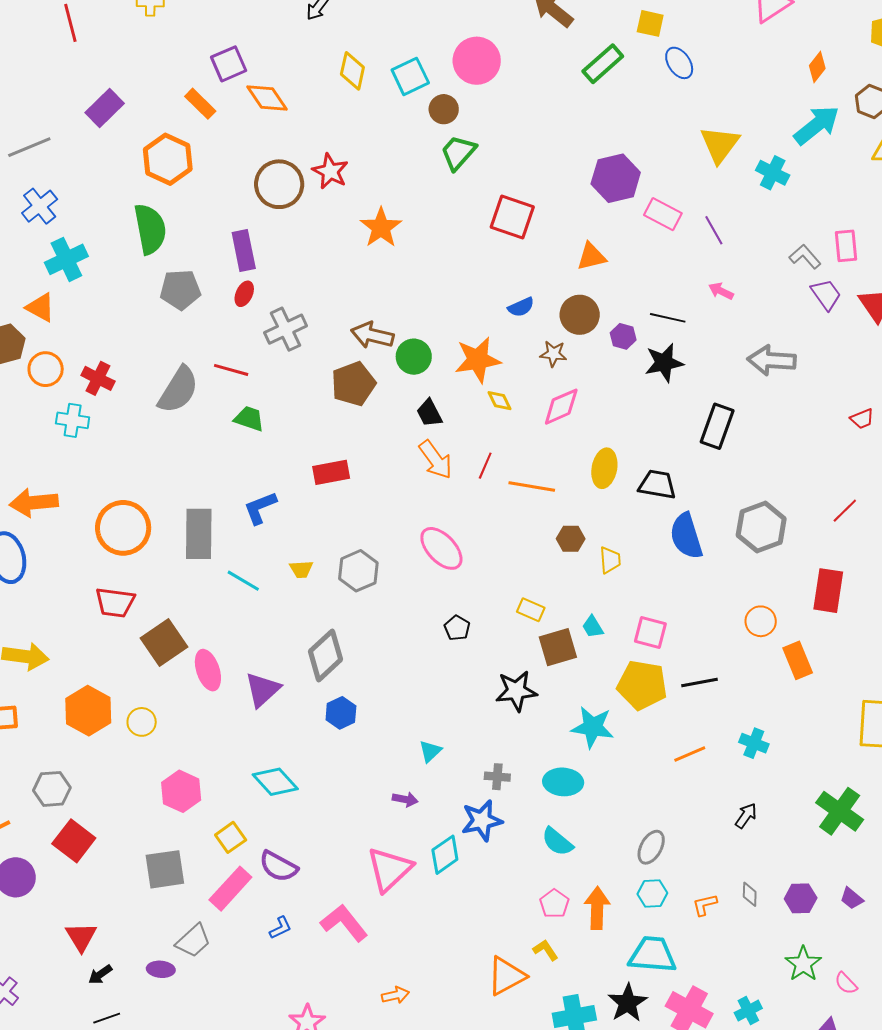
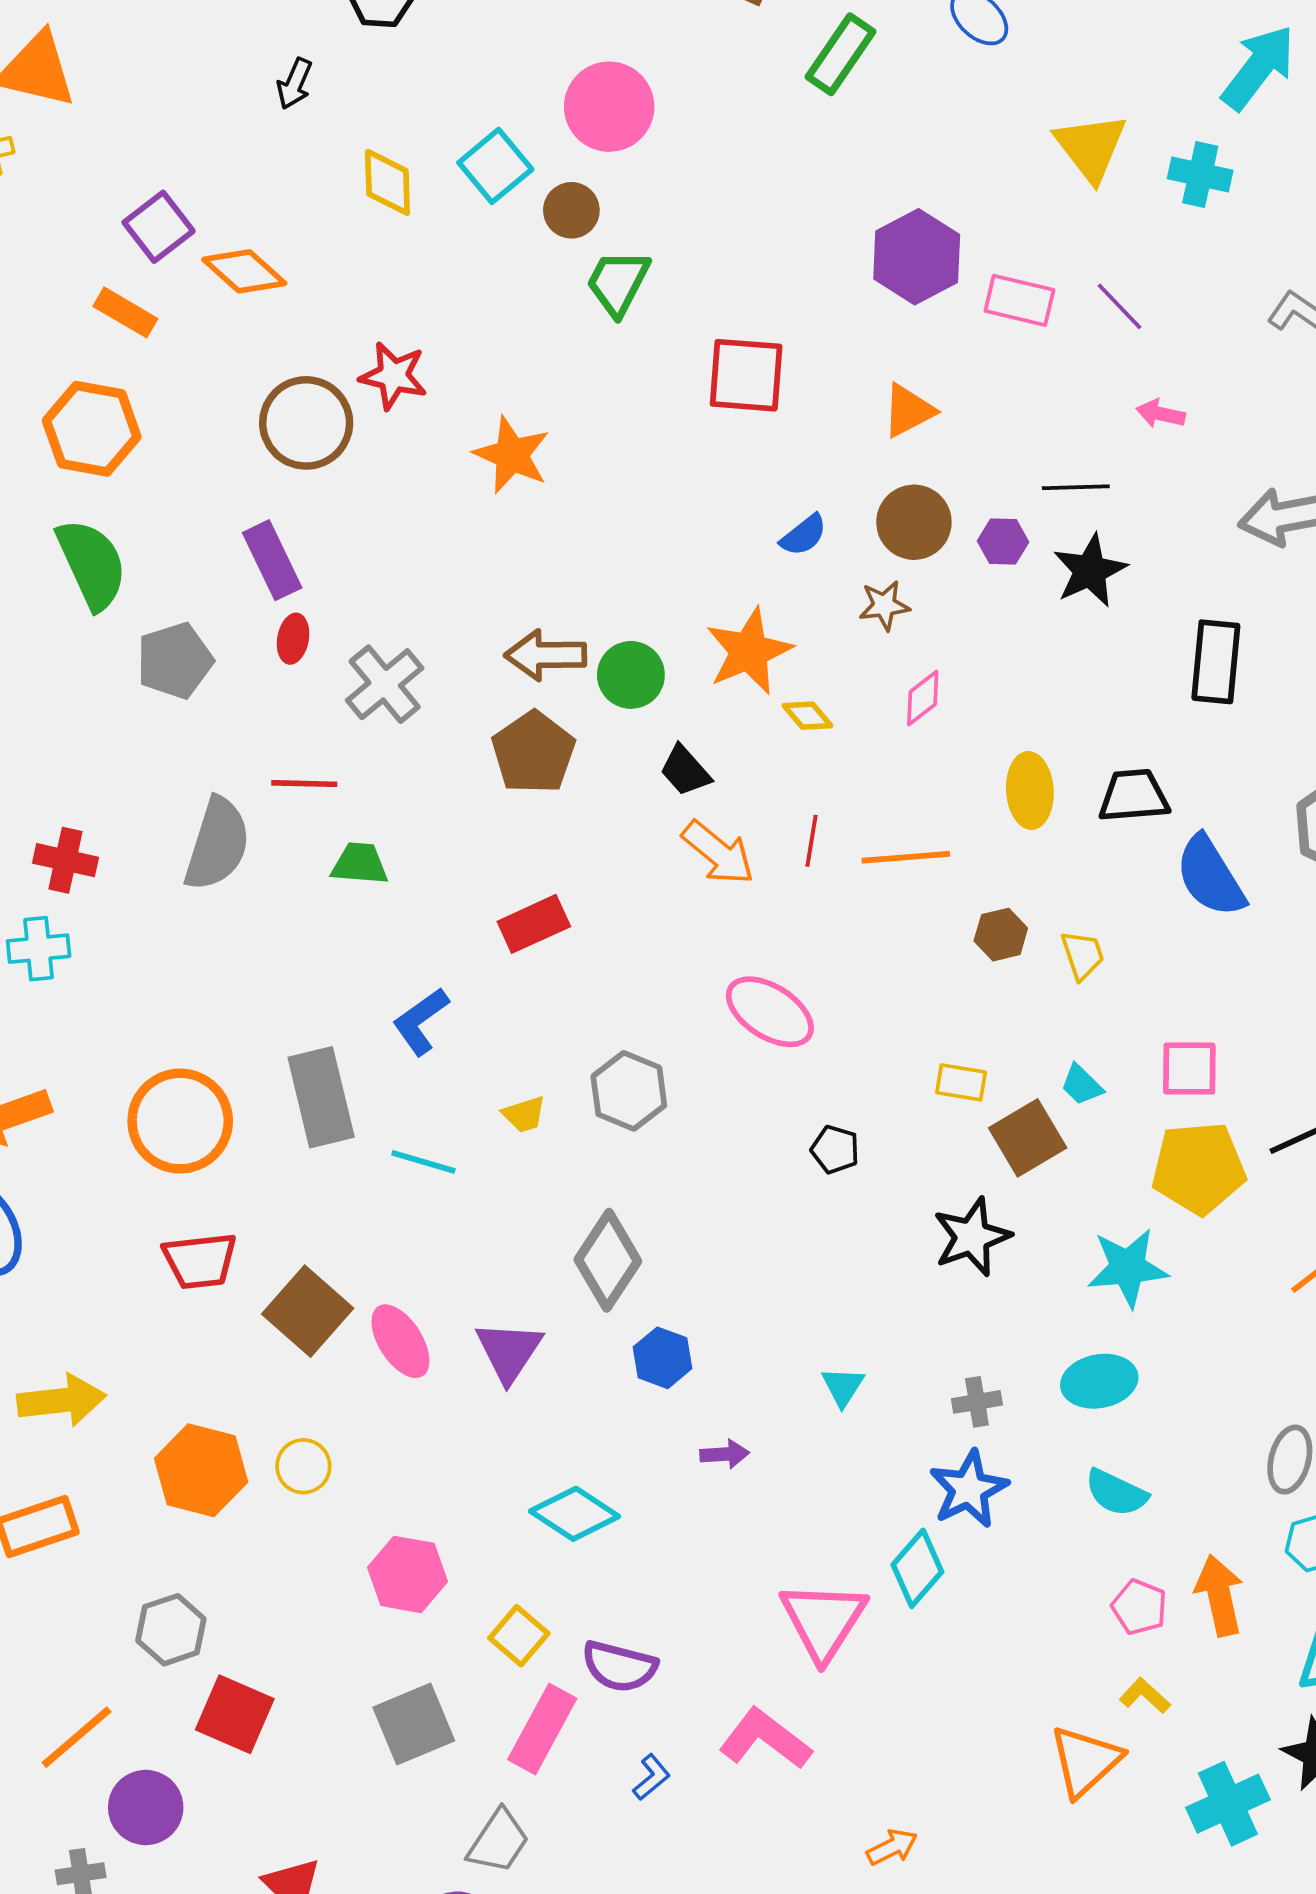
pink diamond: (561, 407) -> (923, 698), size x0.7
purple arrow: (405, 799) -> (725, 1454), moved

